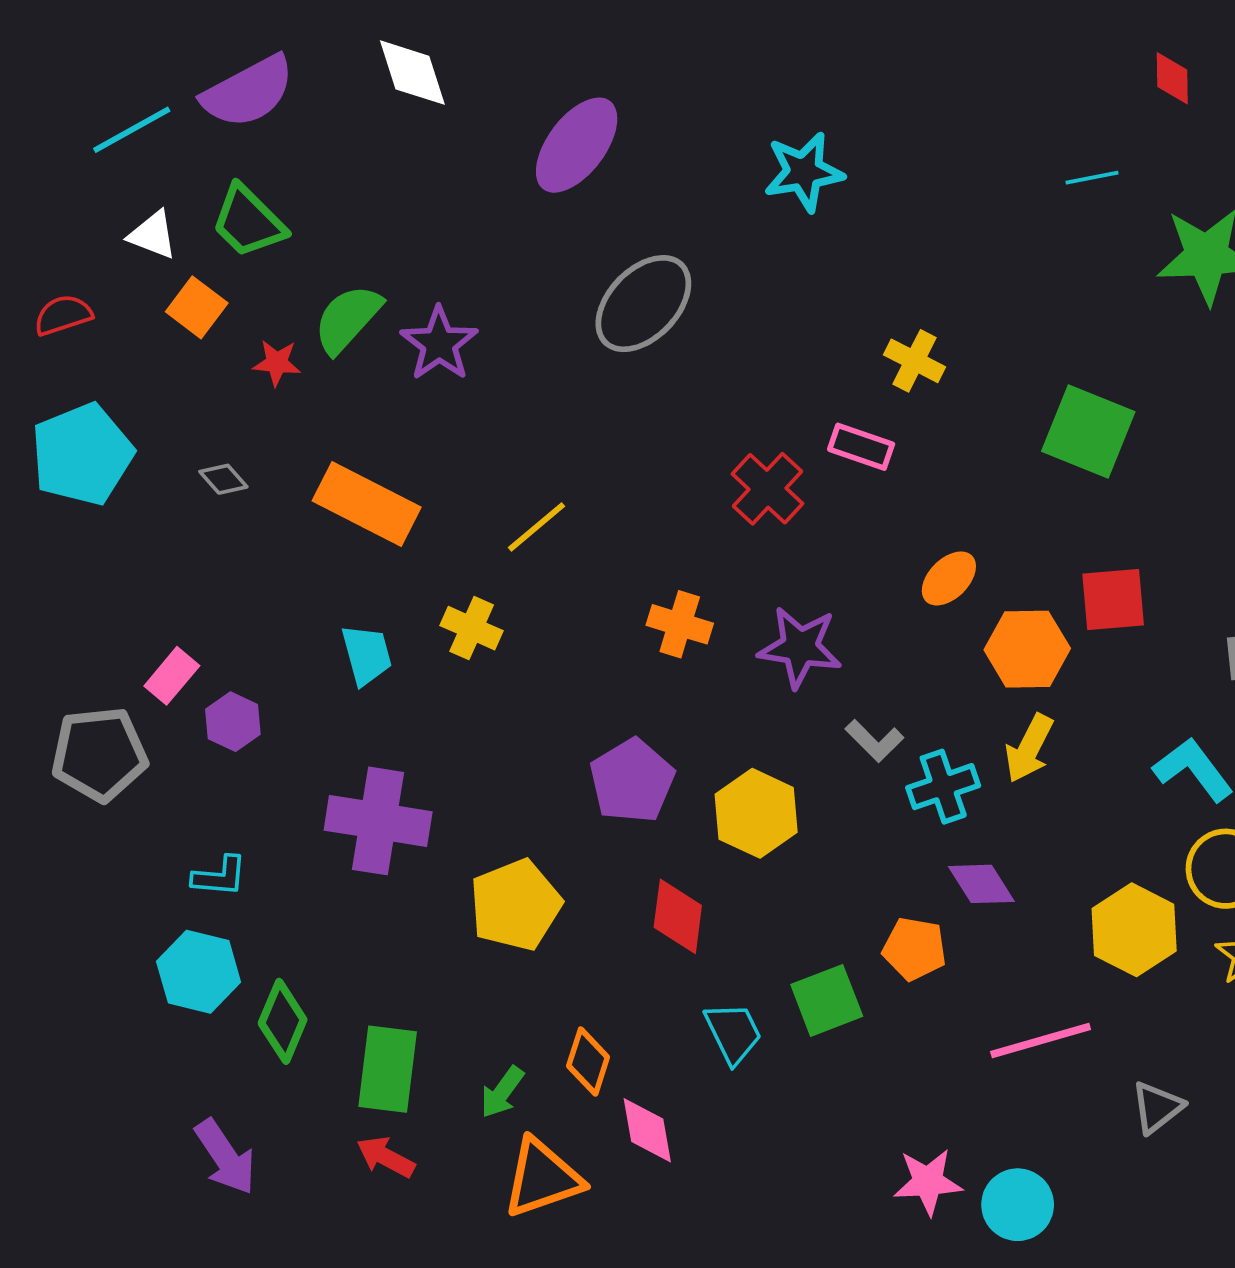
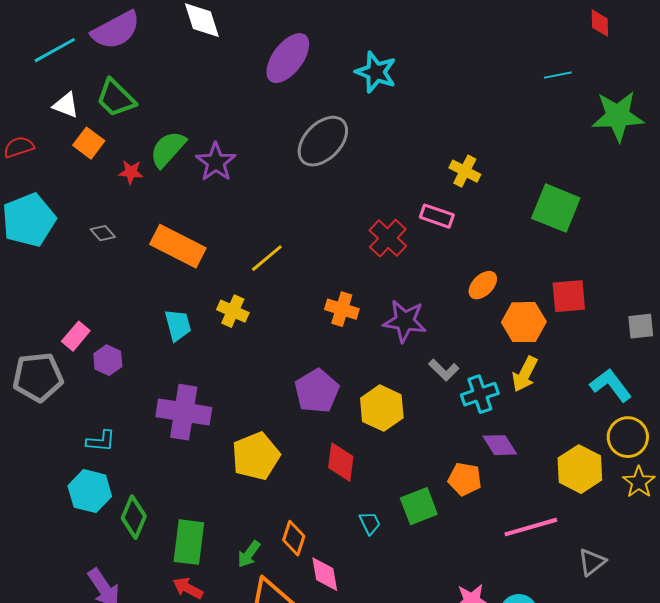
cyan star: (804, 172) -> (376, 72), moved, turned 30
cyan trapezoid: (733, 1033) -> (370, 523), size x0.7

